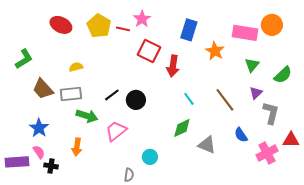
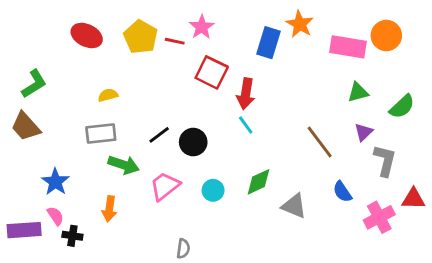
orange star: (215, 51) -> (300, 24), moved
green triangle: (252, 65) -> (358, 92), turned 35
brown trapezoid: (43, 89) -> (26, 126), moved
cyan line: (189, 99) -> (246, 125), moved
cyan circle: (150, 157) -> (213, 190), moved

